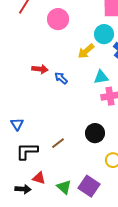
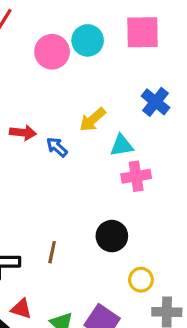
cyan circle: (104, 34) -> (88, 40), moved
yellow arrow: (86, 51) -> (92, 120), moved
brown line: (58, 143) -> (52, 252), turned -40

